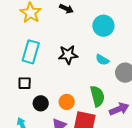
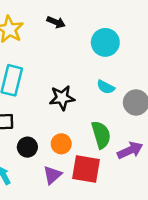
black star: (68, 55) -> (62, 98), moved

